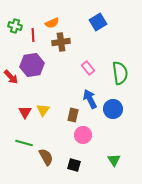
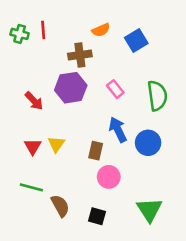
blue square: (98, 22) -> (136, 41), moved
orange semicircle: (52, 23) -> (101, 30), moved
red line: (33, 35) -> (43, 30), moved
purple hexagon: (32, 65) -> (71, 88), moved
red arrow: (11, 77) -> (34, 101), moved
green triangle: (114, 160) -> (149, 210), size x1.5

